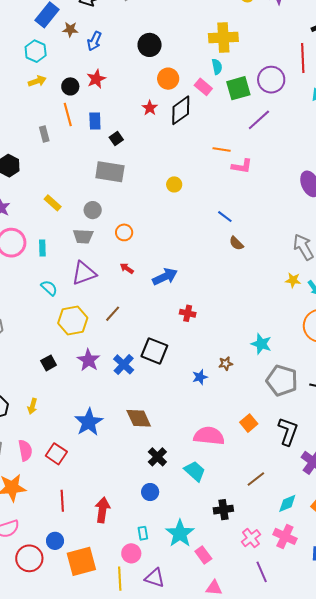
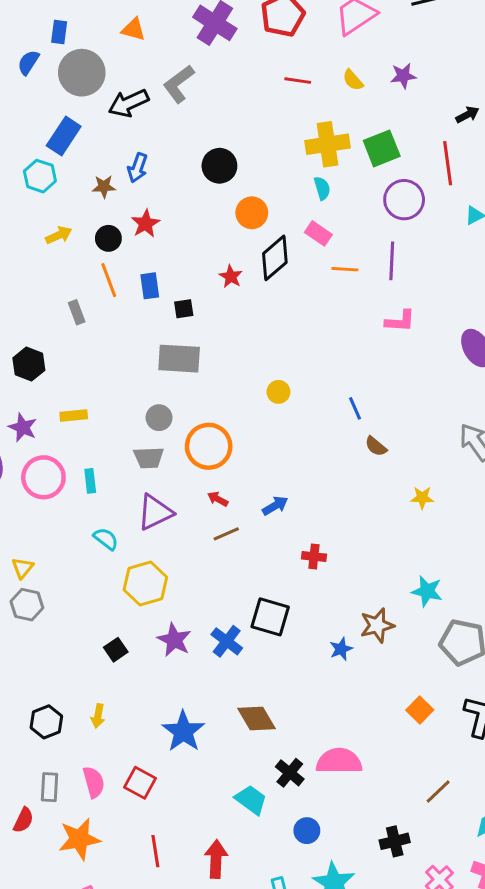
brown star: (70, 29) -> (104, 187), moved
cyan hexagon: (36, 51) -> (40, 176), moved
pink rectangle: (203, 87) -> (318, 233), moved
green square: (238, 88) -> (382, 148), moved
red star: (150, 108) -> (231, 276), moved
purple line: (259, 120) -> (392, 261), turned -40
black square: (116, 139) -> (184, 309), turned 32
orange line: (222, 150) -> (345, 269), moved
pink L-shape: (242, 166) -> (400, 321), moved
yellow circle: (174, 184) -> (278, 392), moved
yellow rectangle: (53, 203) -> (74, 416), moved, turned -42
blue line: (225, 217) -> (355, 408), turned 35
orange circle: (124, 232) -> (209, 446), size x1.8
blue arrow: (165, 277) -> (275, 506), size x0.7
yellow star: (293, 280) -> (422, 498), moved
brown line: (113, 314) -> (226, 534), moved, turned 30
brown star: (226, 364) -> (377, 625), size x1.6
pink semicircle: (209, 436) -> (339, 761), moved
cyan trapezoid: (195, 471) -> (251, 800), moved
blue circle: (150, 492) -> (307, 831), moved

